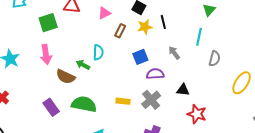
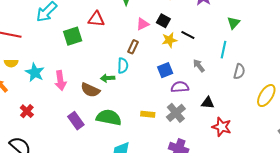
pink triangle: (104, 13) -> (143, 24), moved
black line: (163, 22) -> (188, 35), turned -48
brown rectangle: (120, 31) -> (133, 47), moved
pink arrow: (46, 54) -> (60, 81), moved
green arrow: (83, 65) -> (108, 78), turned -32

